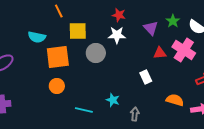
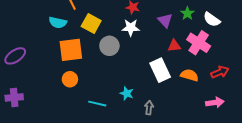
yellow square: (78, 31) -> (91, 24), turned 30
cyan semicircle: (37, 37) -> (58, 22), moved
white rectangle: (146, 77) -> (160, 70), size x1.6
orange semicircle: (175, 100) -> (189, 75), moved

